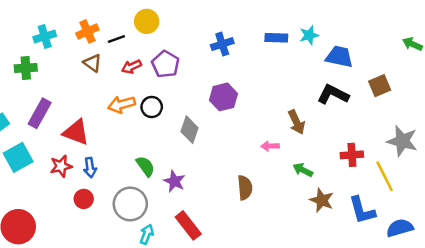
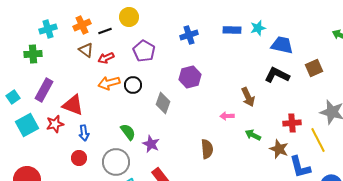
red arrow: (132, 67) -> (106, 58), moved
red star: (61, 166) -> (55, 124), moved
brown star: (322, 200) -> (279, 149), moved

